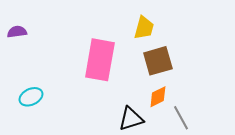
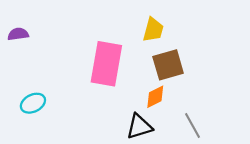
orange diamond: (158, 97) -> (155, 97), moved

